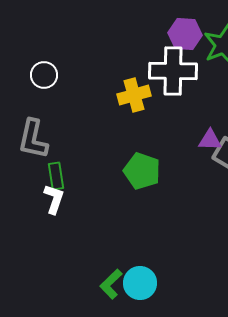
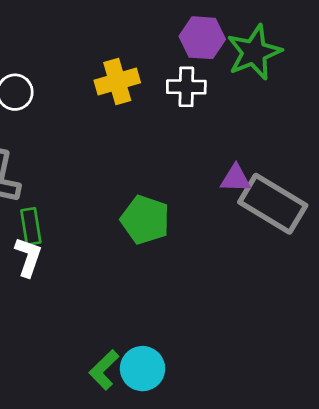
white cross: (173, 71) -> (186, 87), size x0.6
yellow cross: (134, 95) -> (117, 82), moved

